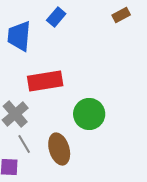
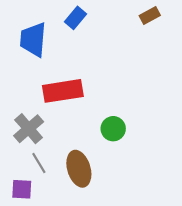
green circle: (89, 114) -> (113, 129), size x0.7

